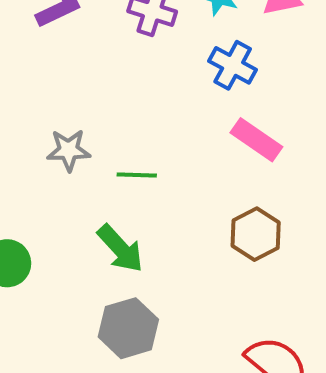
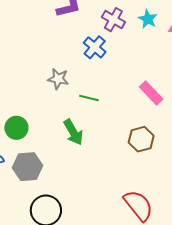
blue cross: (233, 65) -> (95, 47), moved
gray hexagon: (128, 328) -> (27, 167), moved

